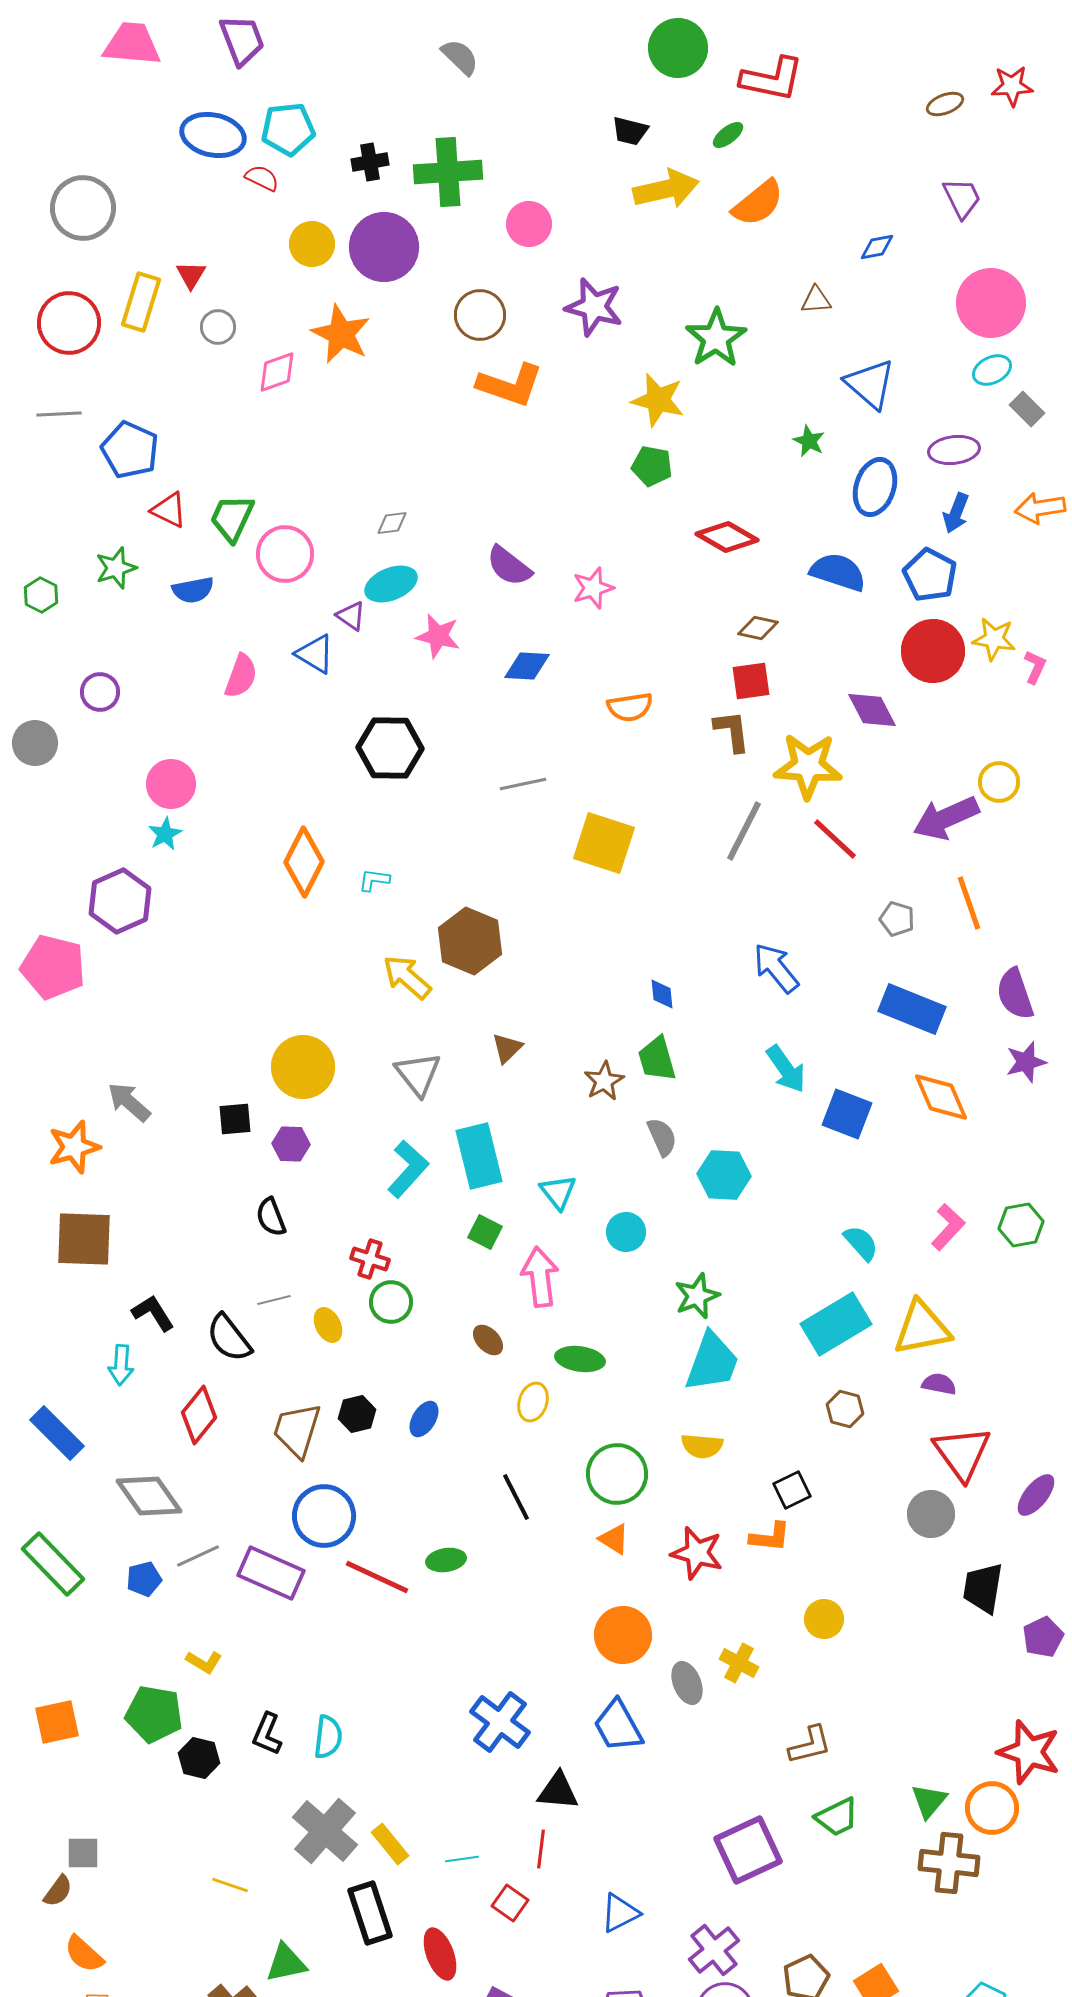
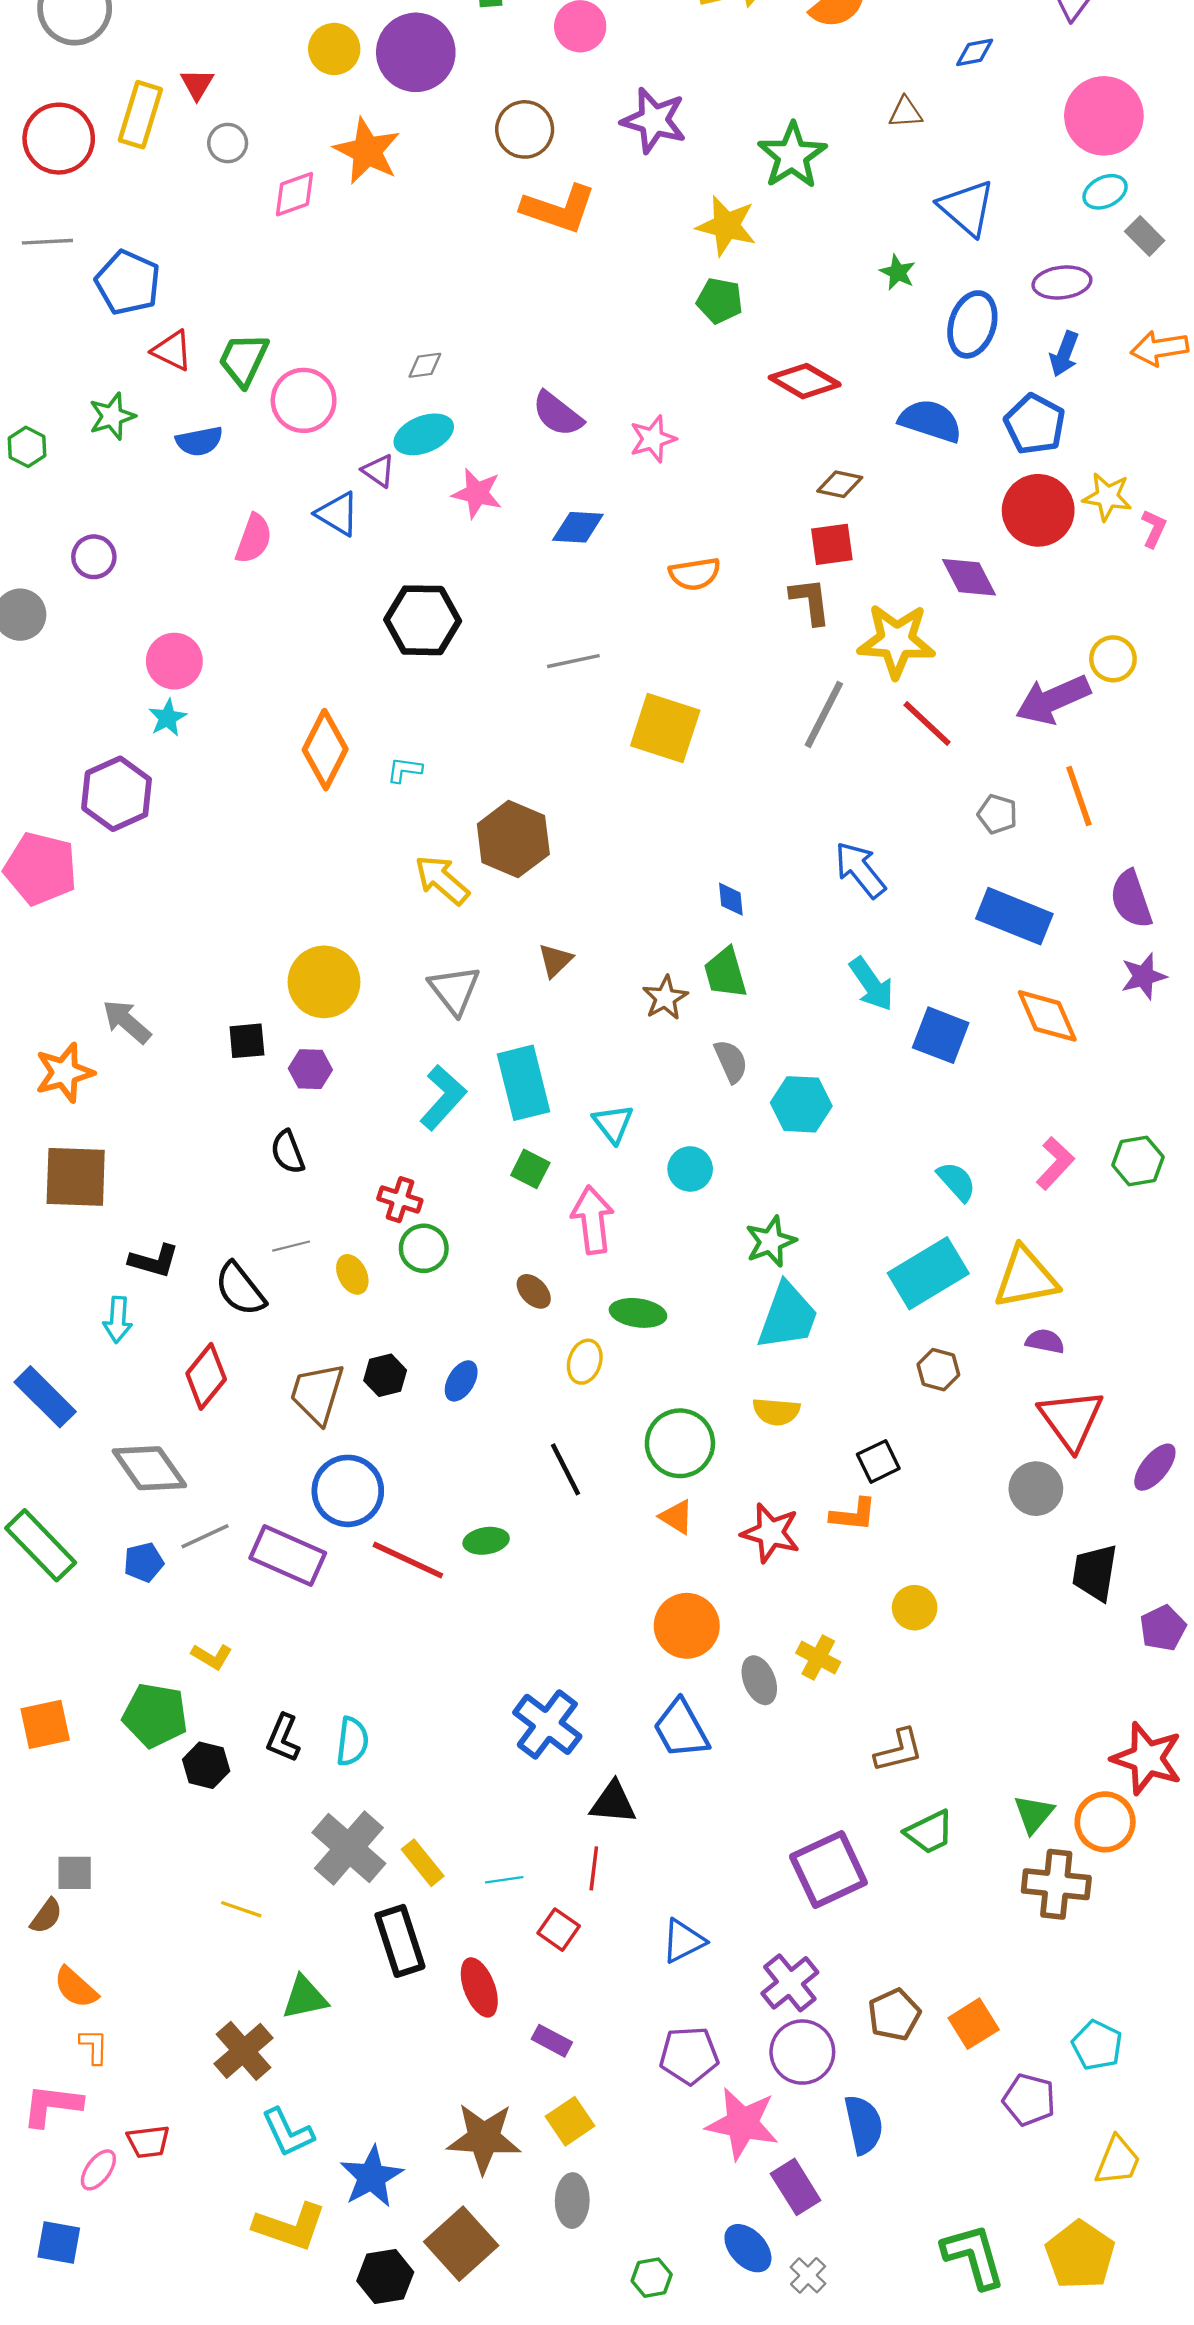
black L-shape: (153, 1313) -> (154, 1261), turned 138

